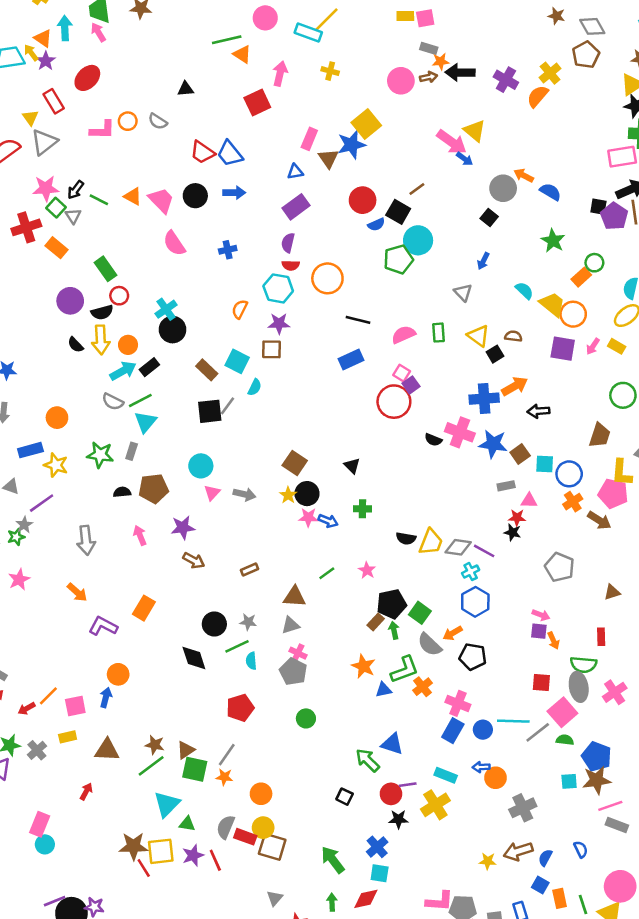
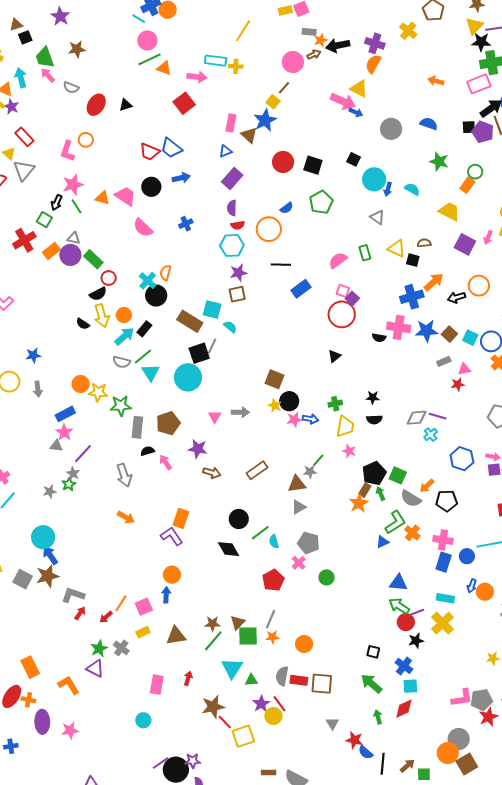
pink circle: (265, 18) -> (147, 40), moved
yellow line: (326, 20) -> (243, 31), moved
cyan rectangle: (308, 33) -> (216, 61), moved
pink arrow: (280, 74) -> (197, 77), turned 96
red ellipse: (87, 78) -> (96, 105), moved
orange semicircle: (538, 96) -> (373, 64), moved
gray semicircle: (158, 121) -> (71, 88), moved
yellow square: (366, 124) -> (273, 102), size x0.6
pink L-shape: (102, 130) -> (67, 151), turned 120
orange arrow: (524, 176) -> (436, 81), moved
pink star: (46, 188) -> (73, 185), moved
brown line: (417, 189) -> (284, 88), moved
green line: (99, 200) -> (77, 206), turned 42
gray triangle: (73, 216) -> (74, 238), moved, turned -32
black square: (489, 218) -> (354, 159), moved
blue semicircle: (376, 225) -> (287, 208), moved
cyan circle: (418, 240) -> (374, 179), moved
orange rectangle: (57, 248) -> (51, 251), turned -66
cyan semicircle: (524, 291) -> (412, 189), moved
purple circle: (70, 301) -> (70, 255), moved
orange semicircle: (240, 309) -> (166, 273), moved
orange circle: (573, 314) -> (479, 286), moved
black line: (358, 320) -> (281, 265), moved
purple square: (563, 349) -> (465, 244), turned 30
black square: (495, 354) -> (413, 260), turned -32
brown rectangle: (207, 370) -> (190, 321), size x1.4
cyan semicircle: (255, 387) -> (230, 327), turned -64
gray rectangle: (132, 451) -> (137, 427), moved, size x1.5
cyan square: (545, 464) -> (470, 338), turned 35
yellow star: (56, 465) -> (98, 392), moved
cyan circle: (201, 466) -> (188, 377), moved, size x1.4
black triangle: (352, 466) -> (334, 356), moved, turned 48
black semicircle: (122, 492) -> (147, 451), moved
purple star: (183, 527) -> (198, 449), turned 30
black star: (512, 532) -> (373, 397), moved
yellow trapezoid: (431, 542) -> (345, 426), moved
brown rectangle: (249, 569) -> (257, 470), size x1.5
pink star: (19, 579) -> (64, 432), moved
blue hexagon: (475, 602) -> (462, 459), moved
gray star: (248, 622) -> (310, 472), moved
purple L-shape: (103, 626) -> (172, 536), moved, turned 40
pink cross: (298, 653) -> (299, 563), moved, turned 32
orange star: (363, 666) -> (359, 503), moved, turned 30
green arrow: (368, 760) -> (399, 606), moved
blue arrow: (481, 767) -> (472, 586), turned -56
red arrow: (86, 791) -> (188, 678), moved
black square: (345, 797) -> (373, 652), moved
pink rectangle: (40, 824) -> (157, 685), moved
yellow circle: (263, 828) -> (273, 716), moved
yellow square: (161, 851) -> (243, 736), moved

